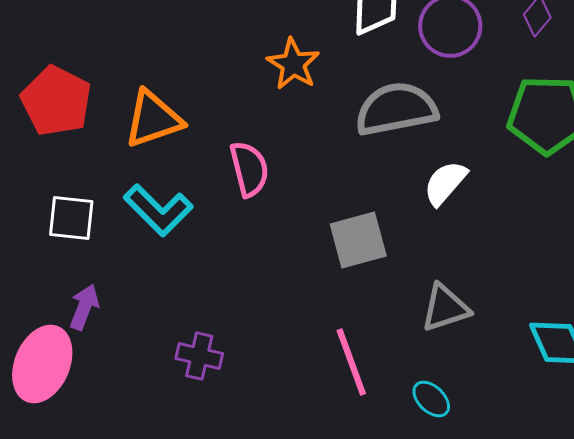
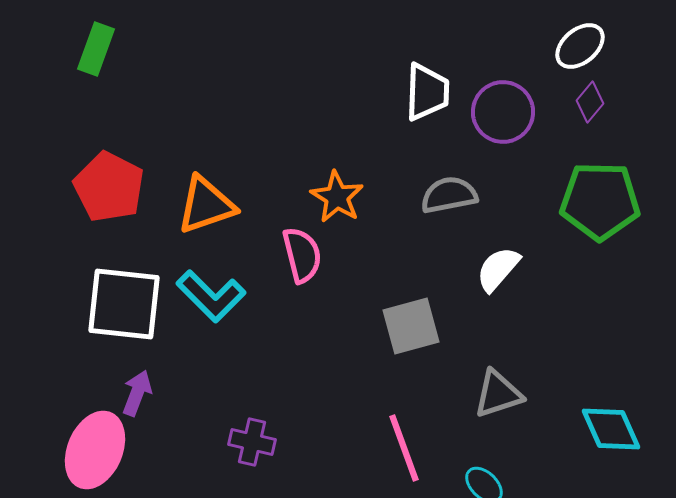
orange star: (293, 64) -> (337, 197), moved
gray semicircle: (396, 109) -> (449, 195), size x0.7
white square: (71, 218) -> (124, 304), size x1.6

